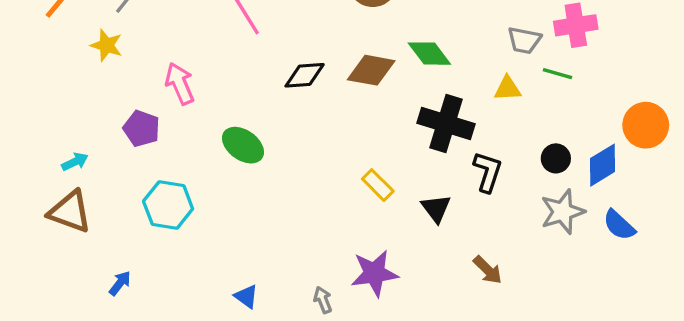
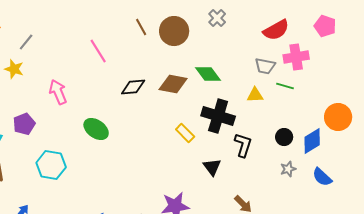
purple pentagon: (141, 128) -> (24, 124), moved, turned 30
yellow rectangle: (378, 185) -> (185, 133), moved
gray star: (563, 212) -> (288, 169), size x0.6

